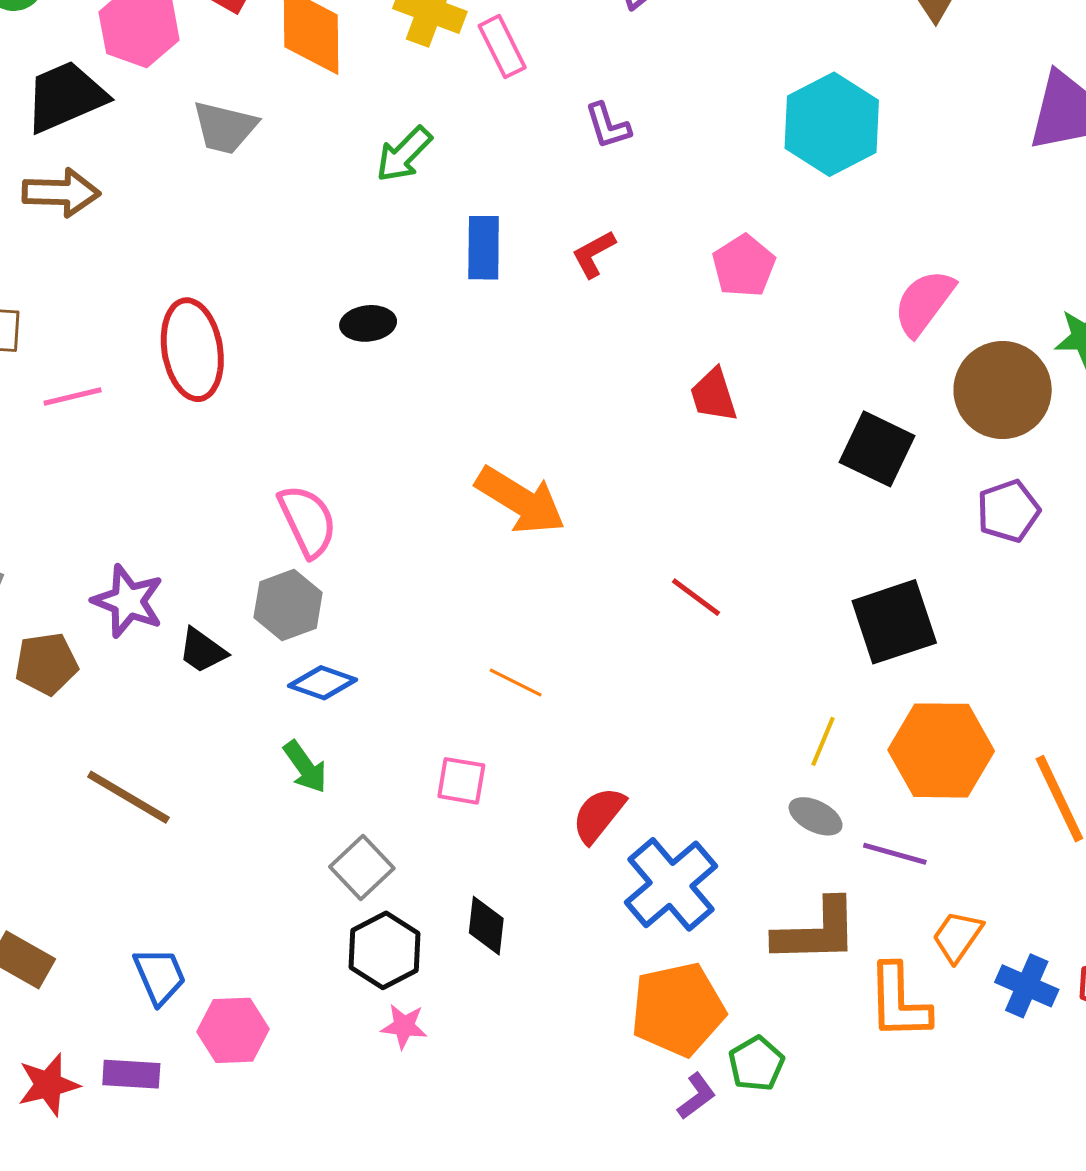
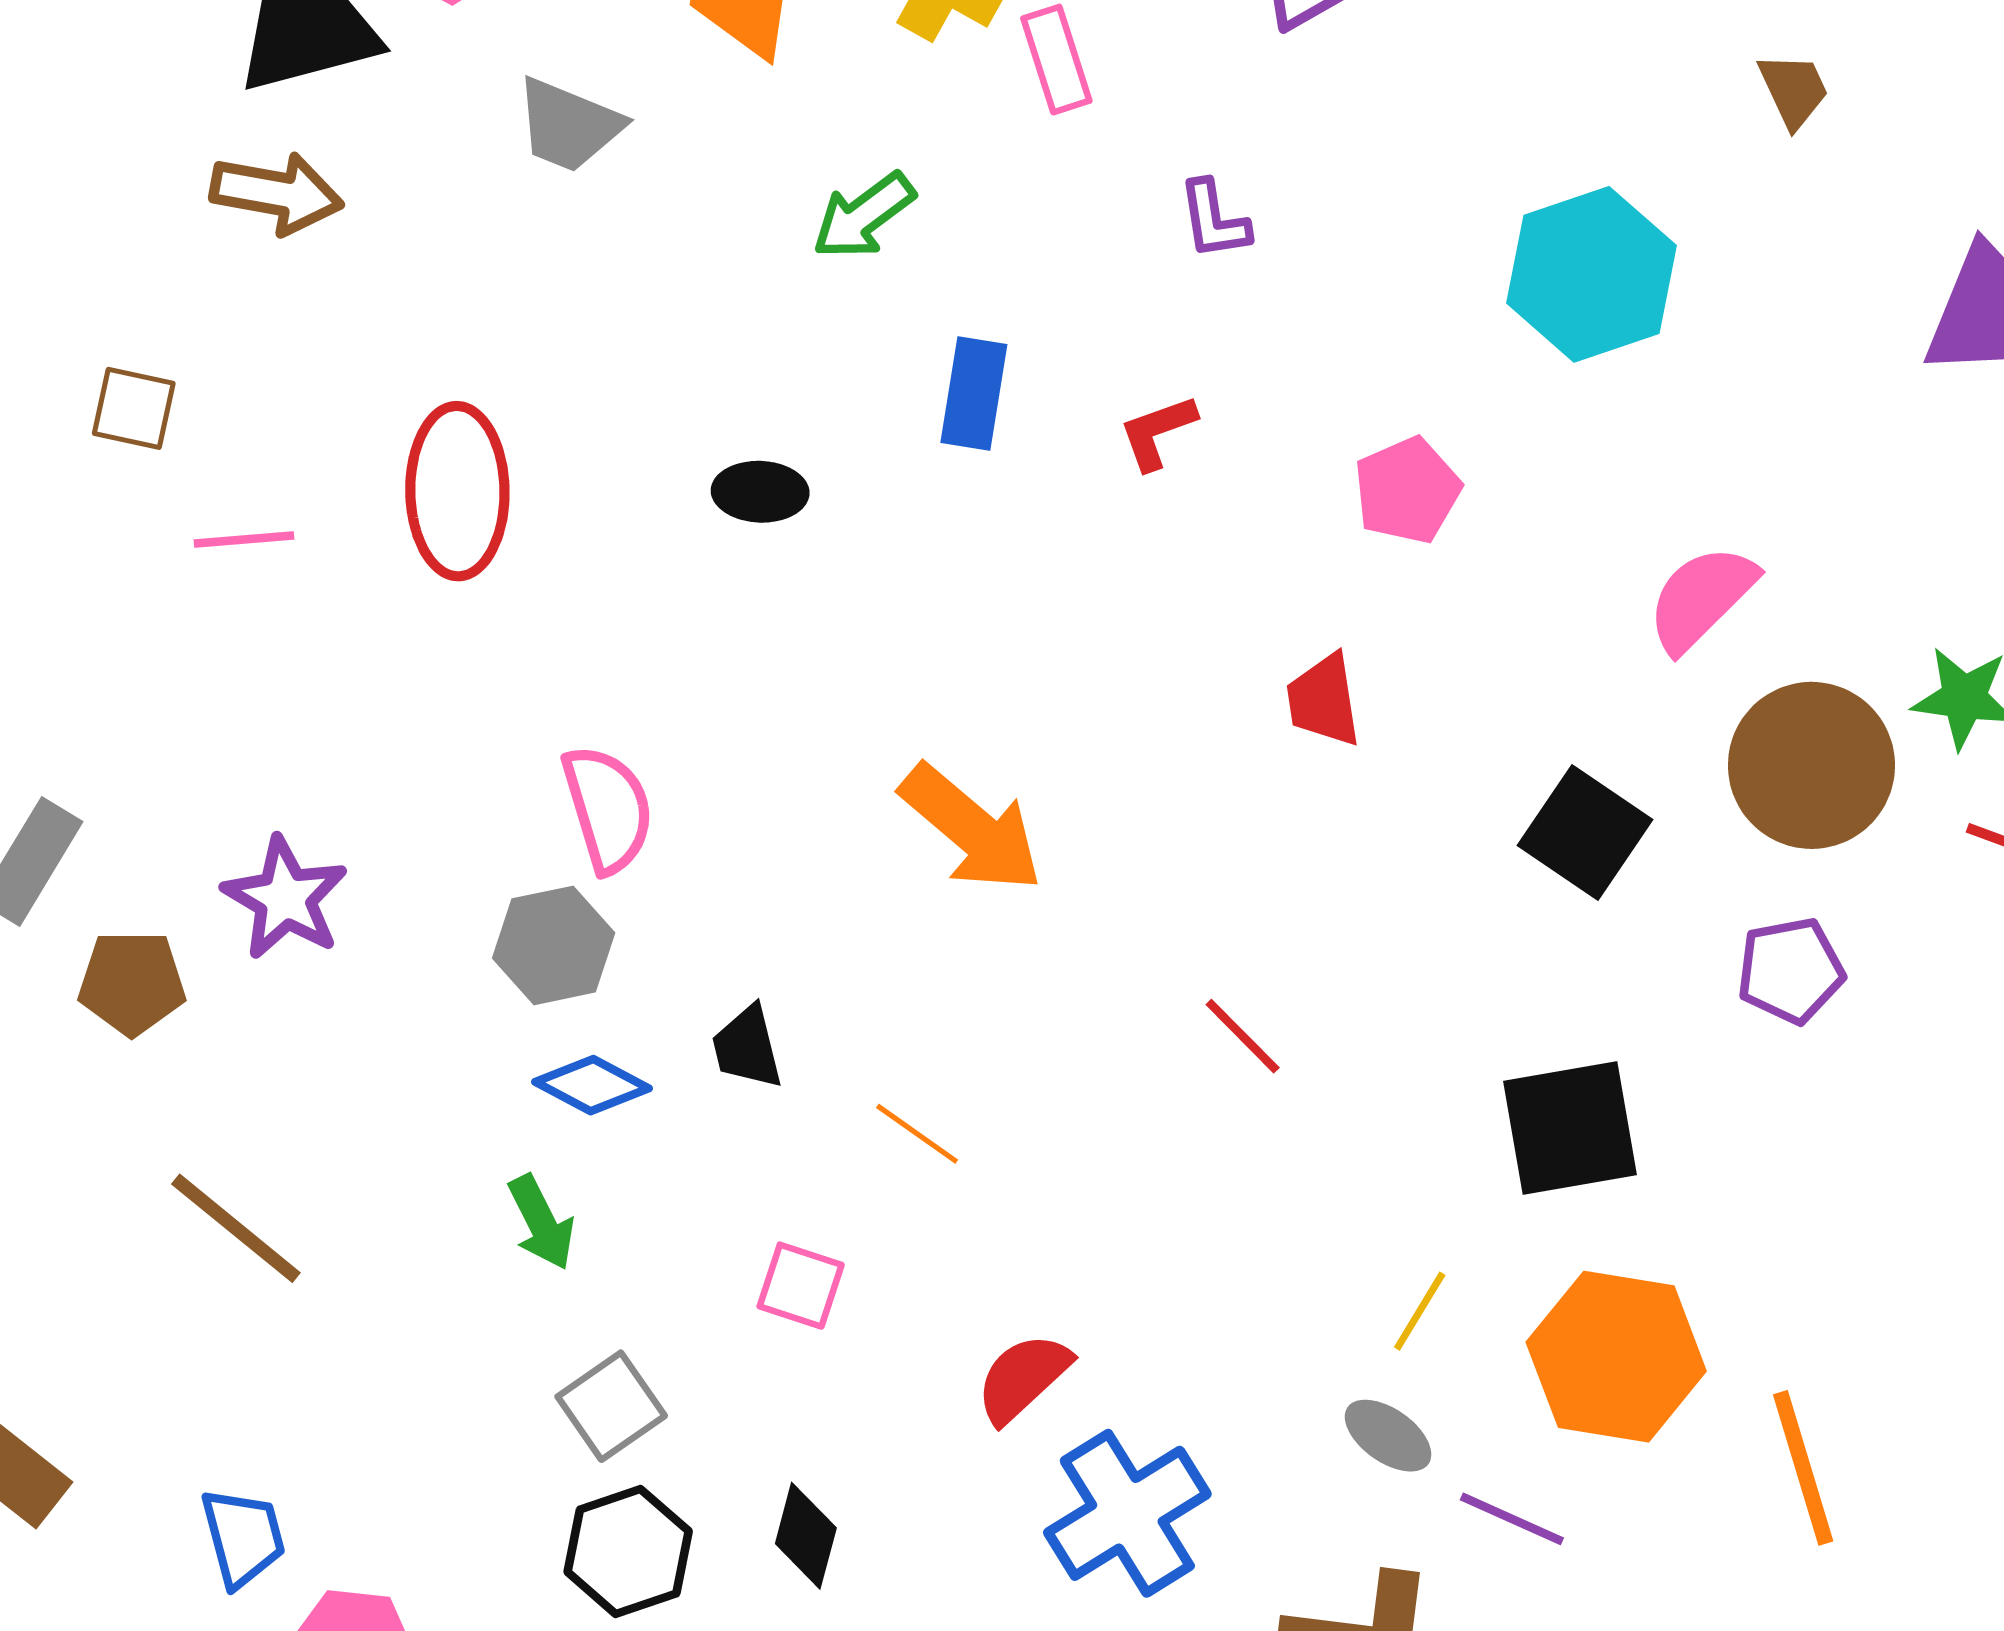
black trapezoid: (202, 651) -> (747, 1047), moved, turned 32

